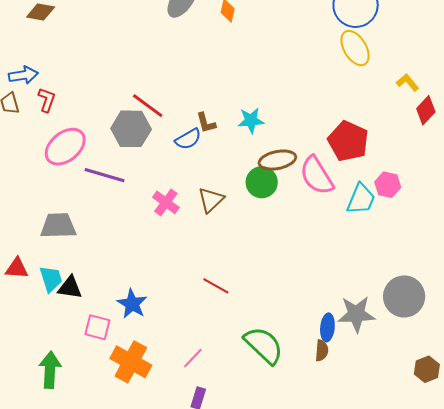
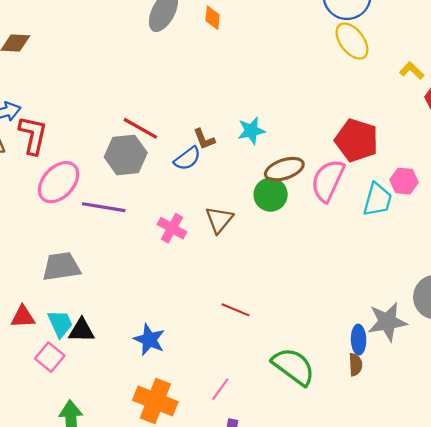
red L-shape: (47, 100) -> (33, 135), size x1.5
pink semicircle: (317, 176) -> (328, 181), turned 63
pink square: (97, 327) -> (50, 357), moved, turned 32

